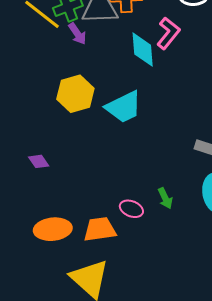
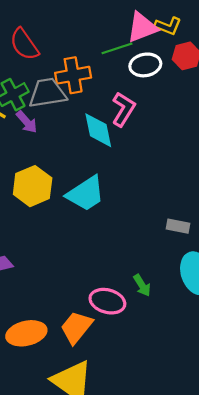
pink ellipse: (131, 209) -> (107, 301), size x1.4
orange trapezoid: (100, 229) -> (76, 327), turned -36

